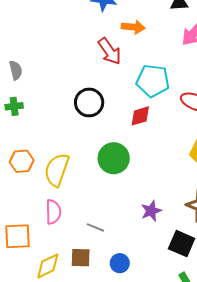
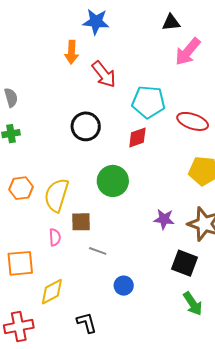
orange arrow: (133, 27) -> (72, 52), moved, turned 90
purple star: (151, 211) -> (164, 219), moved, turned 30
pink semicircle: (53, 212) -> (55, 237), size x0.7
brown square: (81, 258) -> (81, 222), moved

